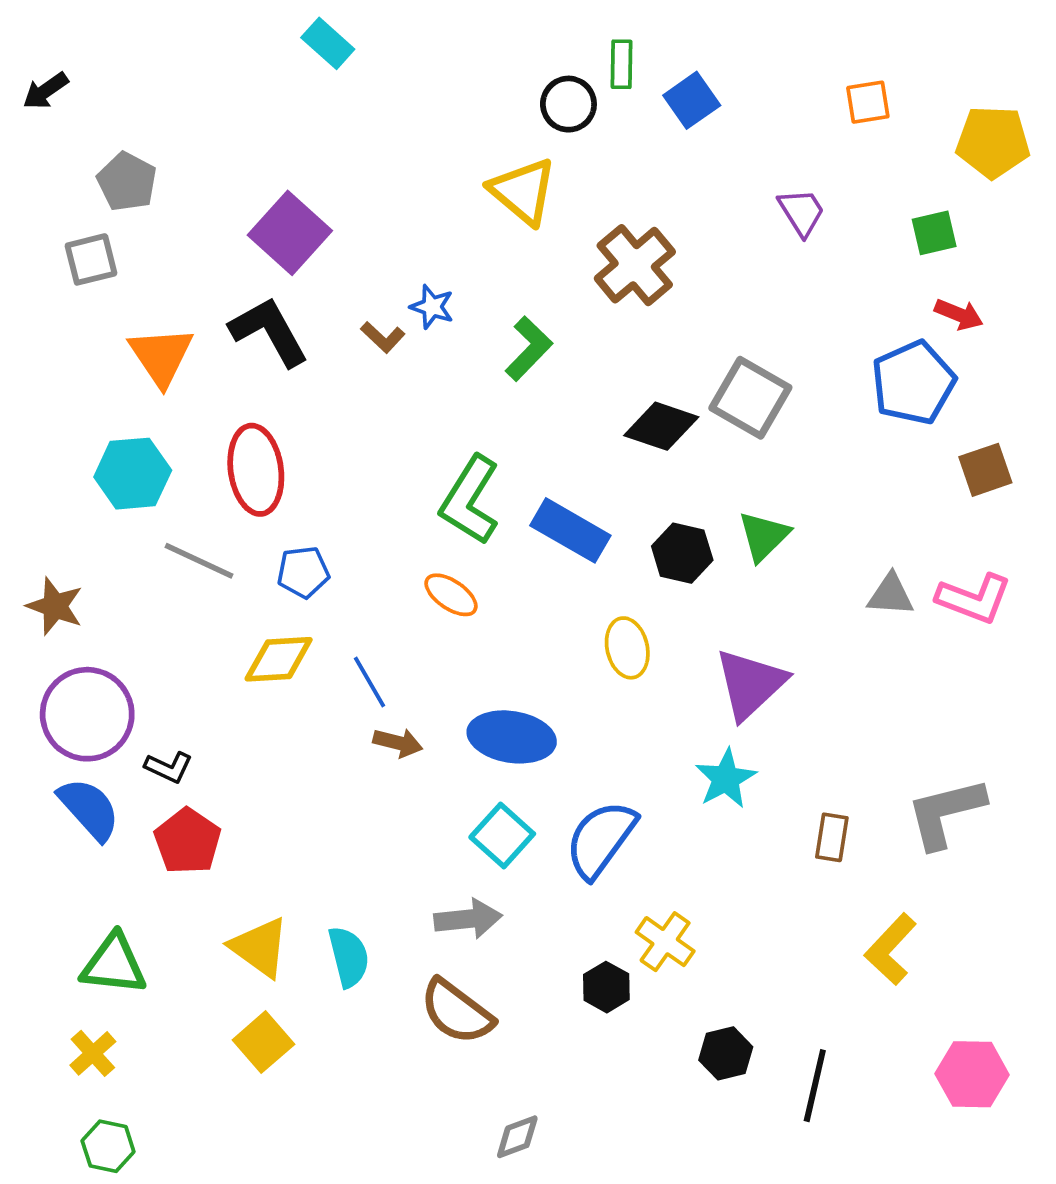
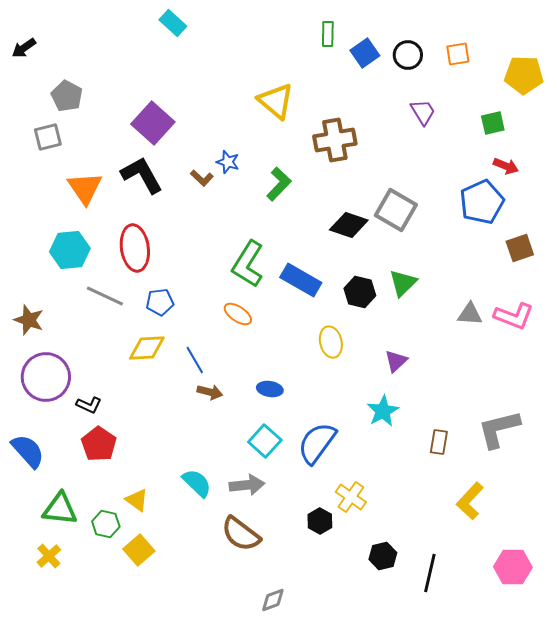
black circle: (568, 104) -> (408, 55), moved
brown cross: (635, 265) -> (335, 140), turned 30
purple triangle: (750, 684) -> (396, 361), size x0.6
blue ellipse: (512, 737) -> (270, 389), size x0.6
blue semicircle: (89, 809) -> (28, 451), moved
yellow triangle: (260, 947) -> (137, 500), size x0.7
cyan semicircle: (349, 957) -> (197, 483), moved, turned -32
green hexagon: (108, 1146) -> (106, 524), moved

